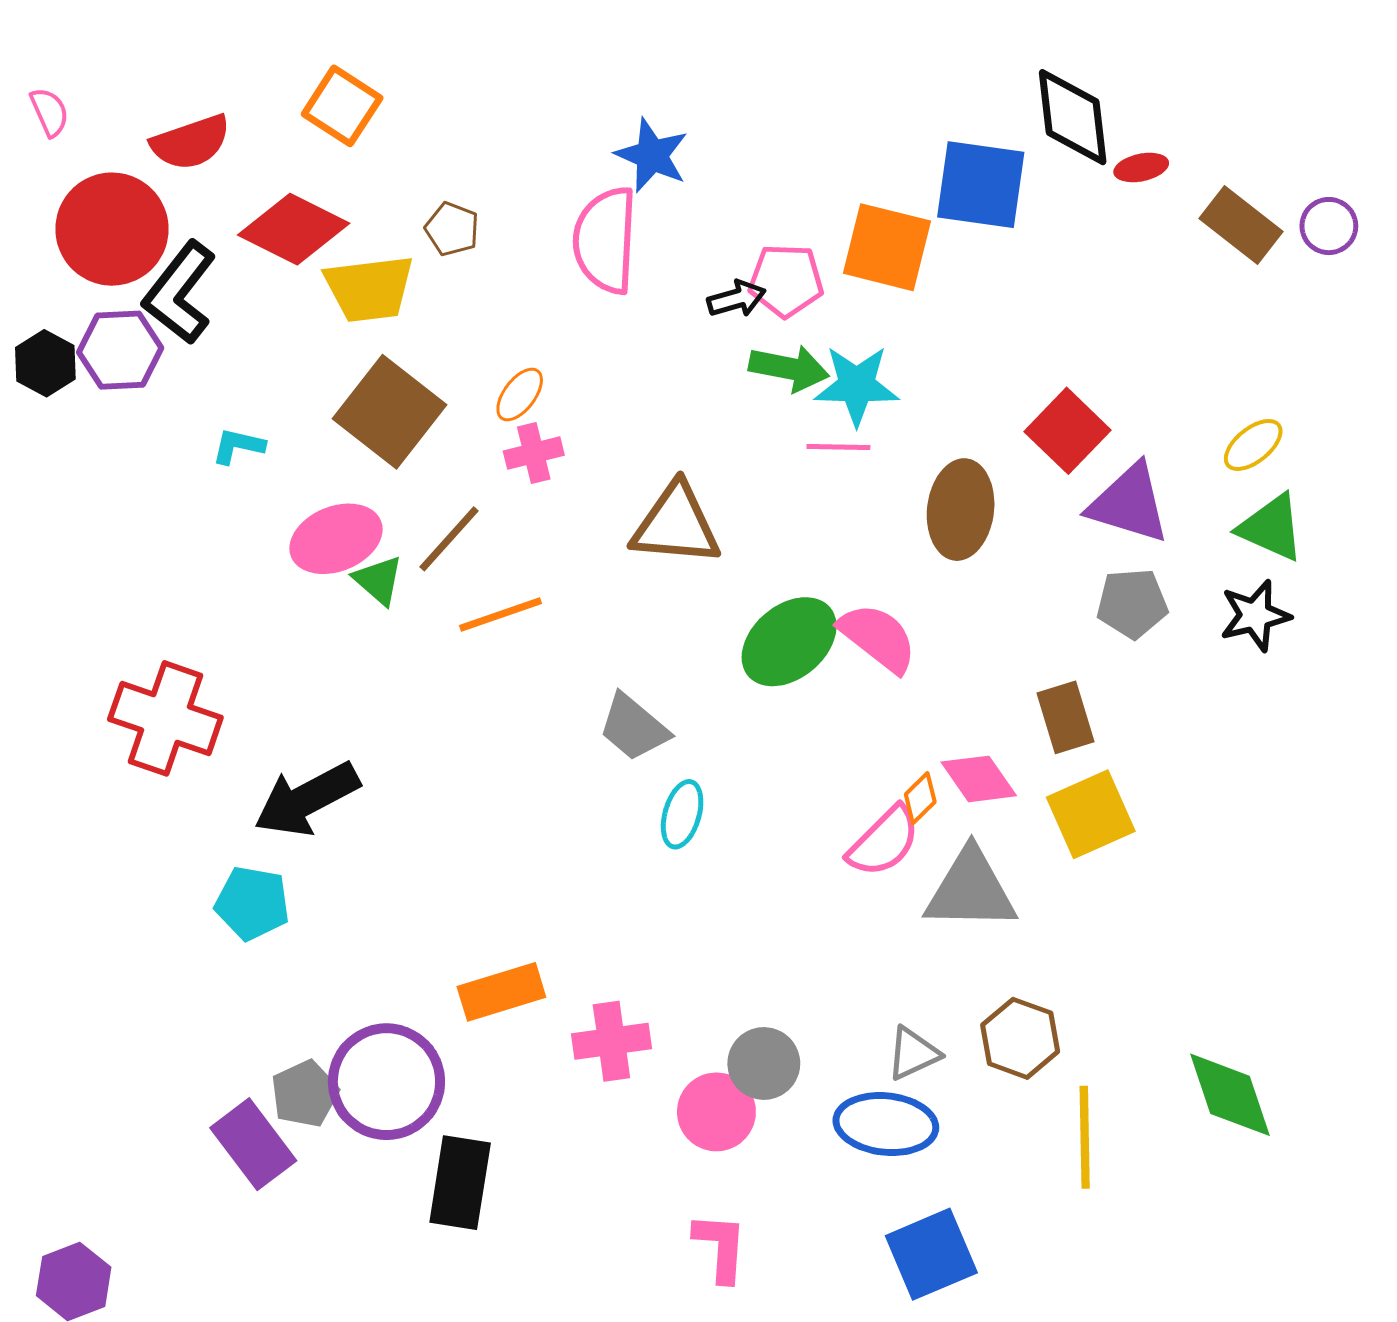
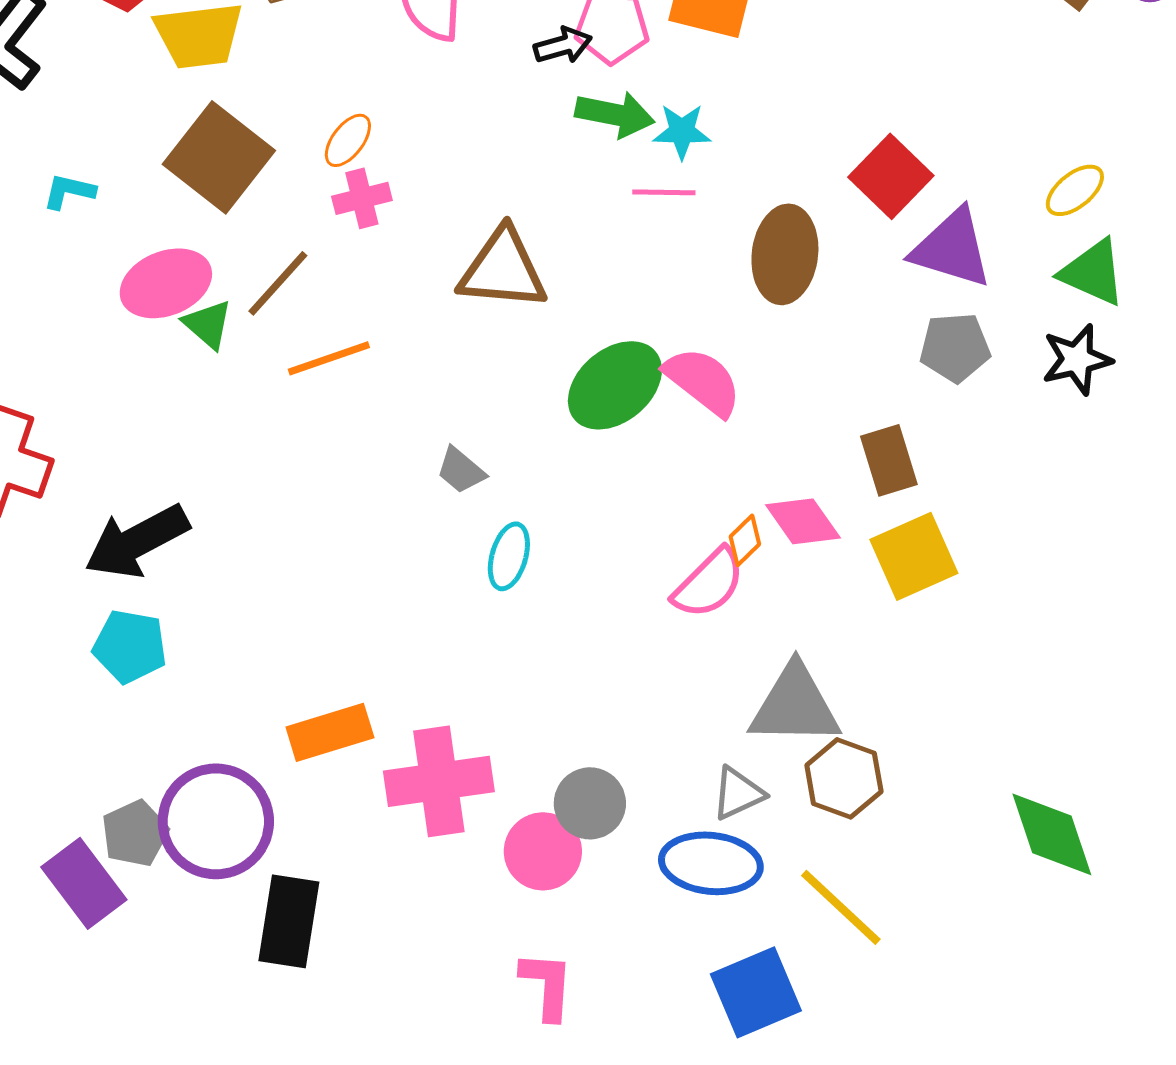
cyan star: (857, 385) -> (682, 131), size x0.7
gray trapezoid: (634, 727) -> (461, 470), size x0.7
gray triangle: (971, 890) -> (795, 705), moved
cyan pentagon: (252, 903) -> (130, 646), moved
pink cross: (611, 1041) -> (439, 781), size x1.4
yellow line: (1085, 1137) -> (841, 907), moved, turned -46

